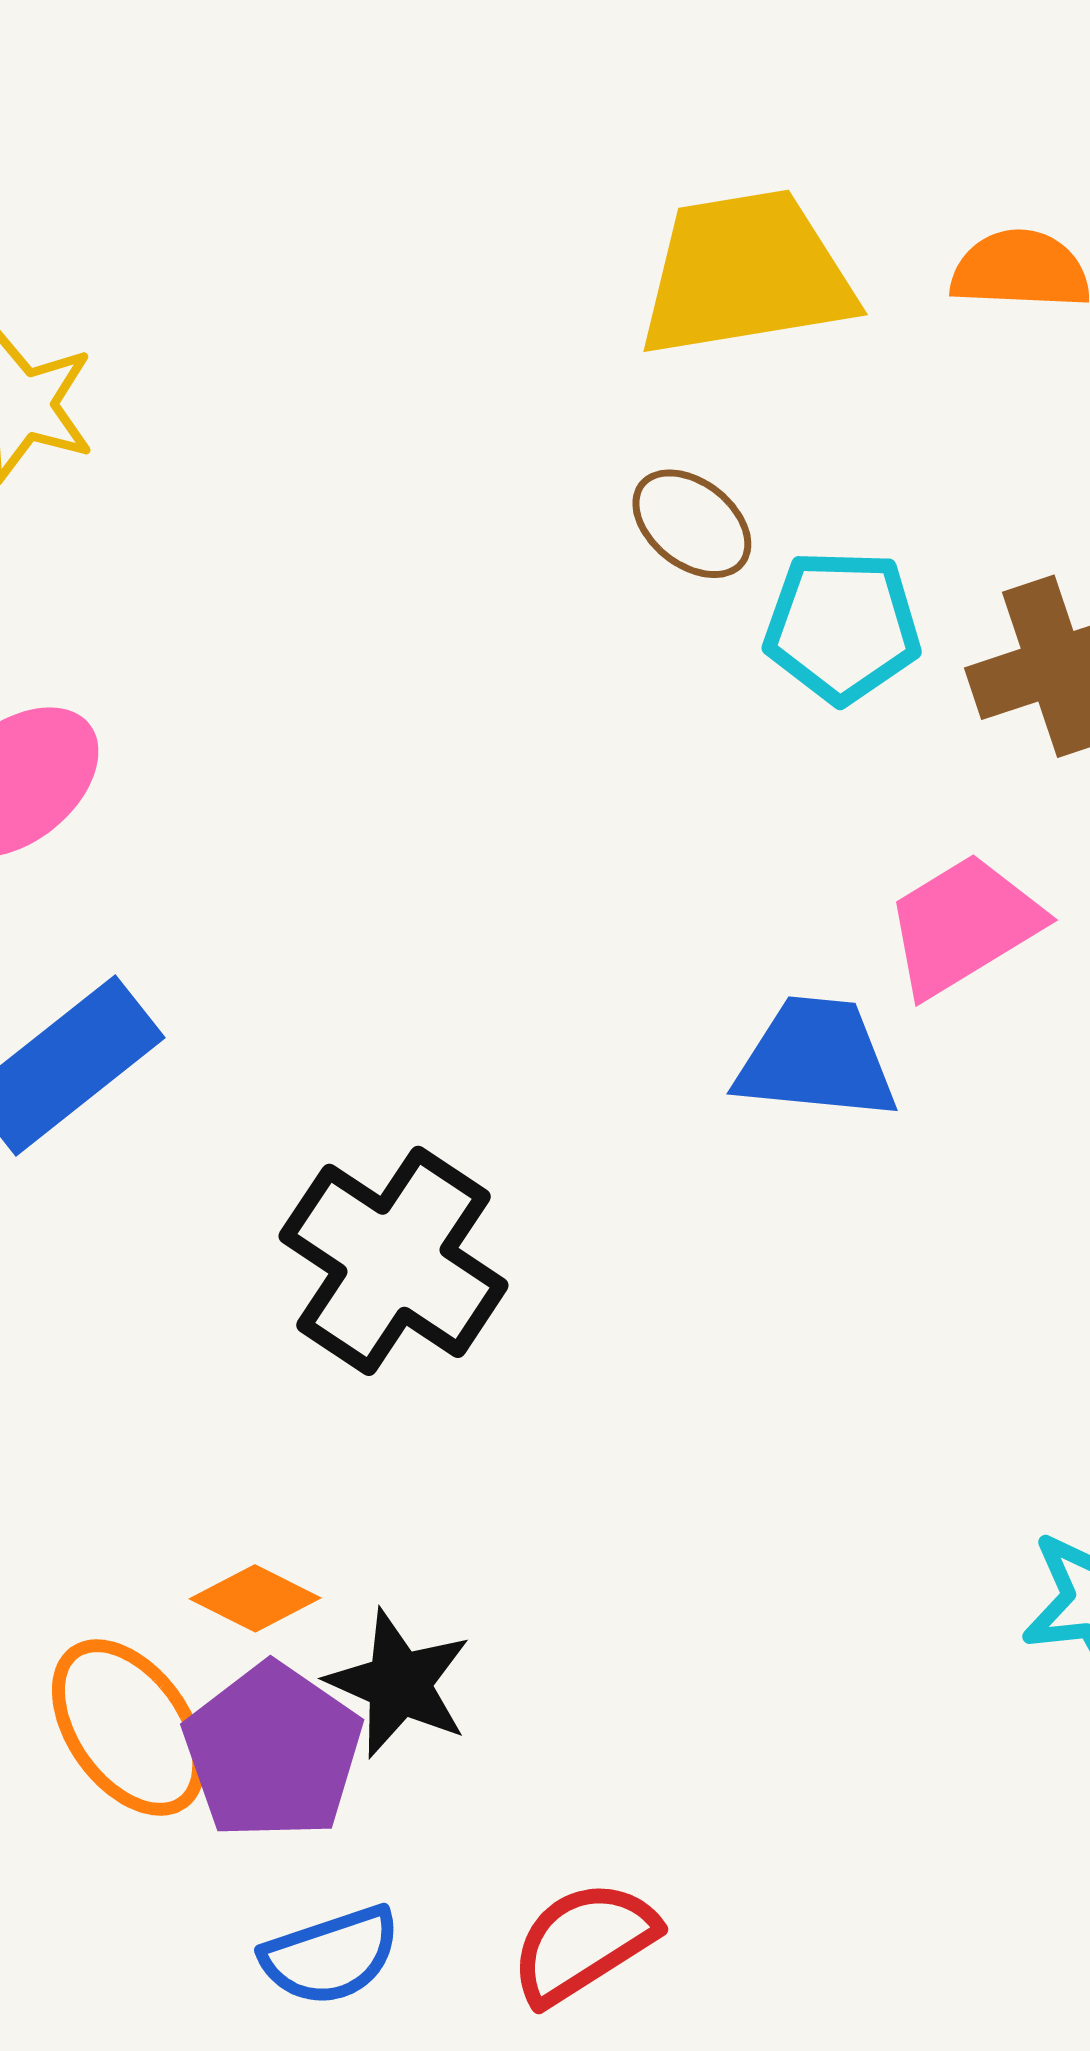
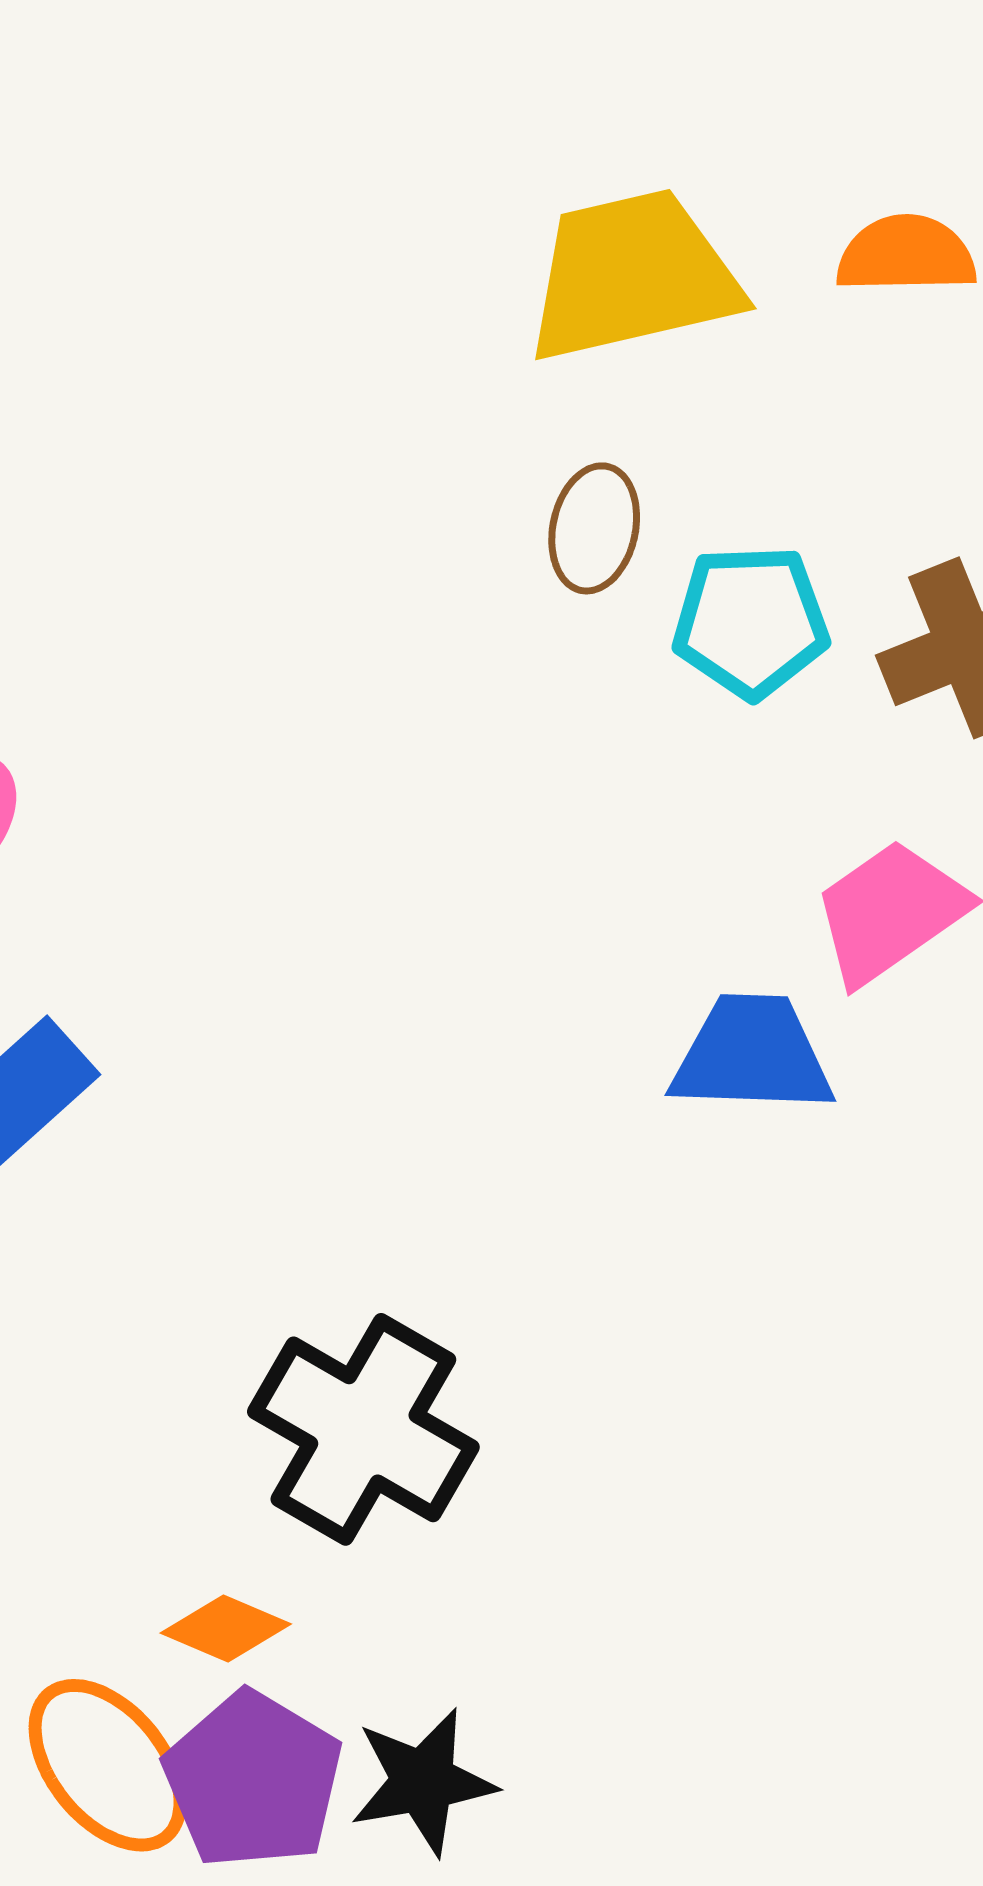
brown ellipse: (692, 524) -> (594, 528), turned 67
black cross: (394, 1261) -> (363, 1429), moved
black star: (399, 1684) -> (423, 1781), moved, turned -30

